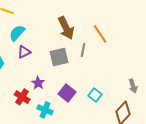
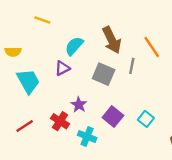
cyan semicircle: (17, 33) -> (74, 46), moved
gray square: (59, 57) -> (104, 74), turned 36

